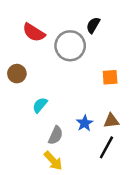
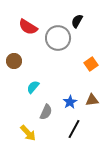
orange square: (110, 77) -> (91, 64), turned -32
black line: (106, 147) -> (74, 129), moved
yellow arrow: (53, 161) -> (28, 133), moved

